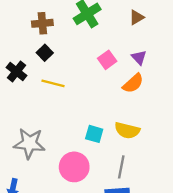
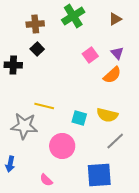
black cross: (16, 72) -> (13, 65), turned -36
yellow line: (53, 83) -> (44, 106), moved
gray line: (121, 167) -> (115, 141), moved, turned 36

